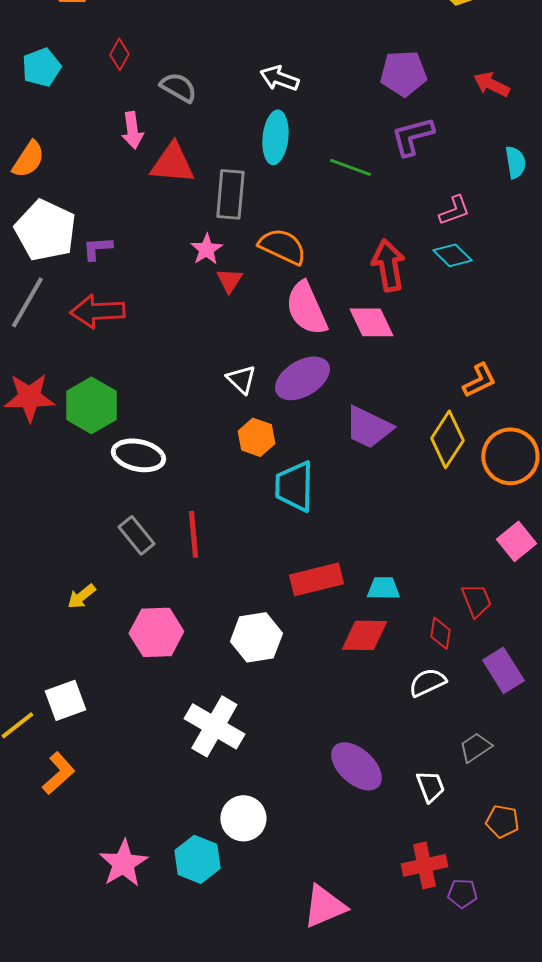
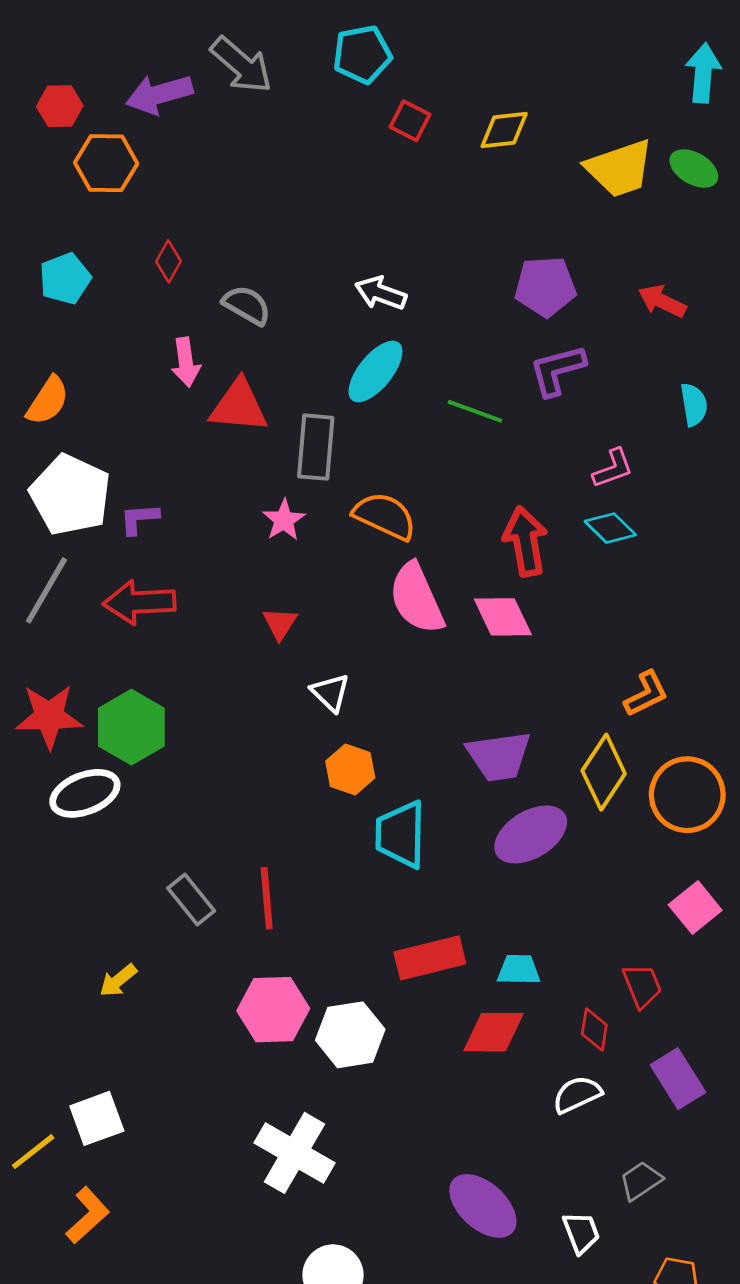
cyan ellipse: (275, 137) -> (375, 371), turned 33
red triangle: (229, 280) -> (280, 624), moved
purple ellipse: (302, 378) -> (531, 834), moved
purple trapezoid: (368, 427) -> (499, 756), turned -34
white ellipse: (138, 455) -> (85, 793), moved, turned -33
pink hexagon: (156, 632) -> (273, 1010), moved

